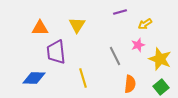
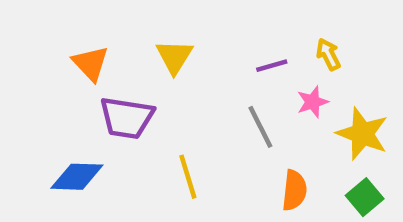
purple line: (120, 12) -> (272, 66), moved
yellow arrow: (145, 24) -> (328, 54), turned 96
orange triangle: (40, 28) -> (90, 63), turned 48
purple trapezoid: (56, 52) -> (127, 118), turned -75

